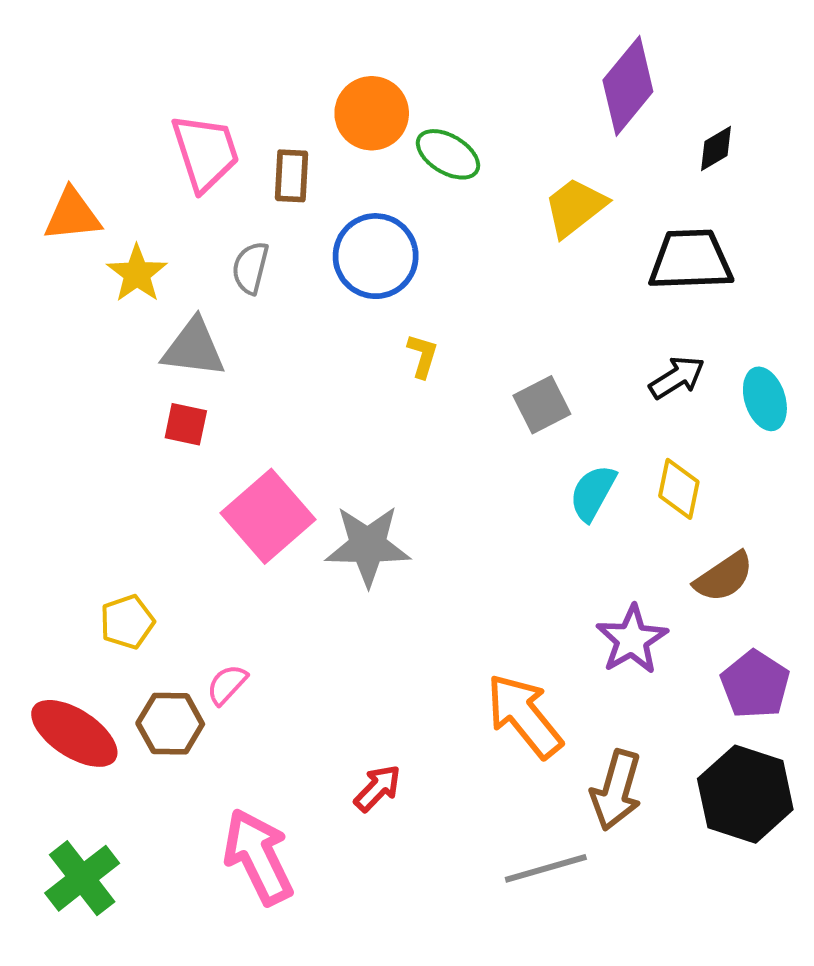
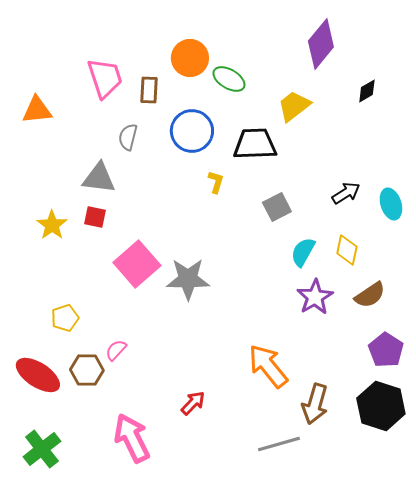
black diamond: (716, 148) -> (367, 91), moved
black trapezoid: (691, 260) -> (255, 144), moved
yellow star: (137, 274) -> (52, 225), moved
purple star: (632, 640) -> (315, 297), moved

